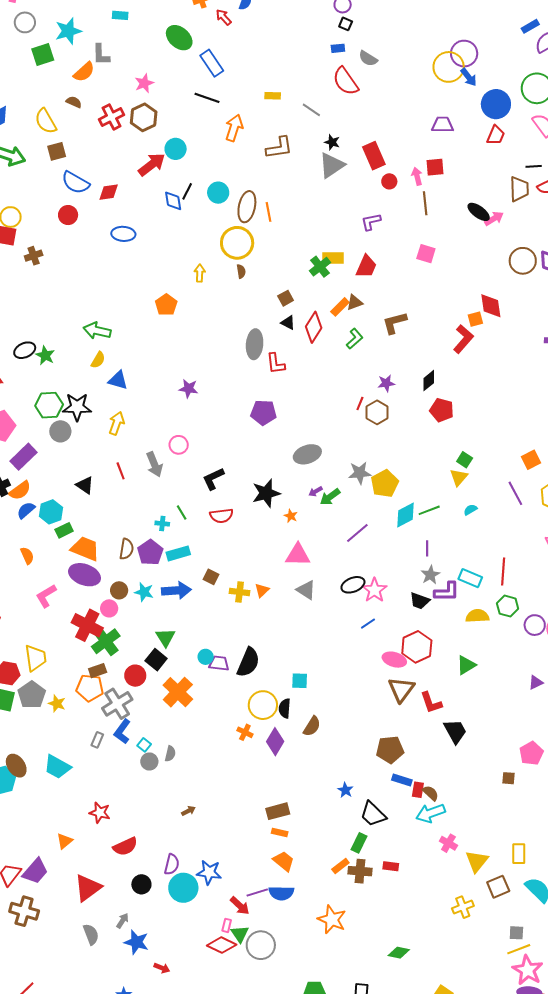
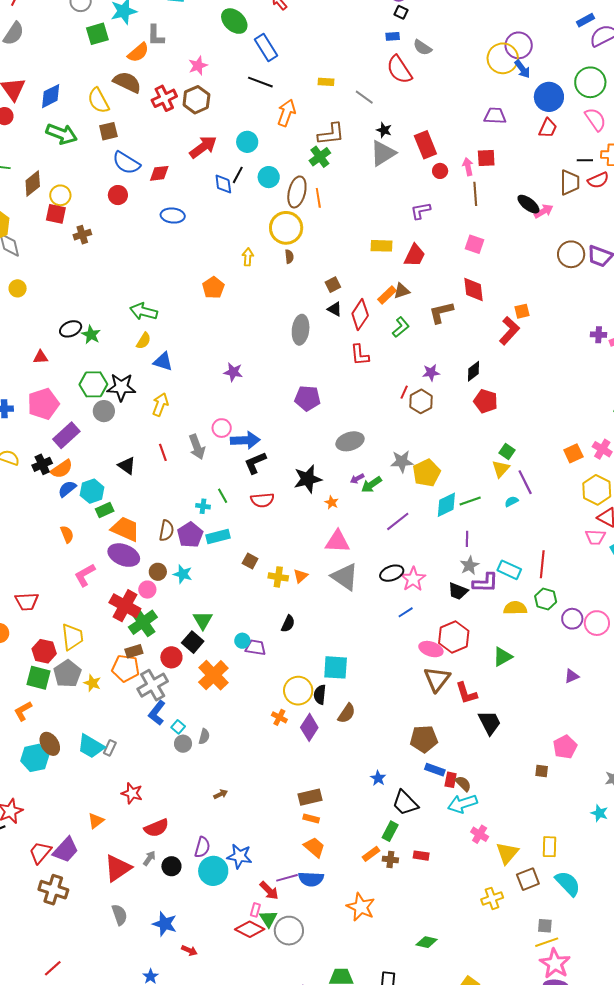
brown semicircle: (74, 102) -> (127, 82), size x1.8
cyan circle: (176, 149) -> (247, 142), moved
green cross: (320, 267) -> (320, 157), moved
red diamond: (491, 306) -> (473, 290), moved
red L-shape: (276, 364) -> (360, 355), moved
purple line: (515, 493) -> (525, 482), moved
blue arrow: (176, 590) -> (245, 440), moved
gray triangle: (306, 590) -> (345, 577), size x1.4
black semicircle: (248, 662) -> (288, 624), moved, size x0.6
cyan square: (300, 681) -> (336, 667), size x1.5
gray rectangle: (97, 740) -> (110, 748), moved
brown cross: (360, 871) -> (390, 860), size x0.7
gray arrow: (123, 921) -> (149, 858), moved

